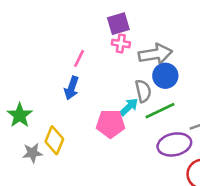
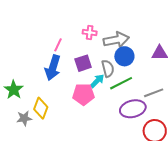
purple square: (118, 24) -> (83, 63), moved
blue arrow: (72, 88) -> (53, 68), size x1.4

